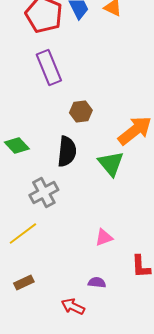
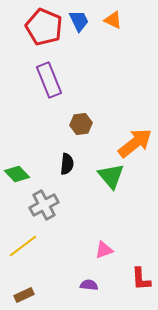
green diamond: (17, 146) -> (17, 174), moved
black semicircle: (67, 152) -> (67, 164), size x0.7
purple semicircle: (97, 282) -> (89, 285), moved

